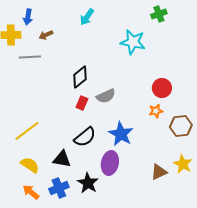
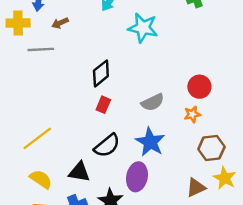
cyan star: (133, 42) -> (143, 28), moved
gray semicircle: (106, 96) -> (153, 102), moved
brown hexagon: (181, 126) -> (211, 148), moved

